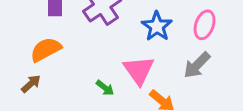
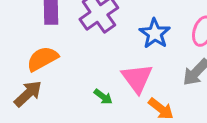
brown arrow: (31, 84) -> (28, 94), size x1.4

